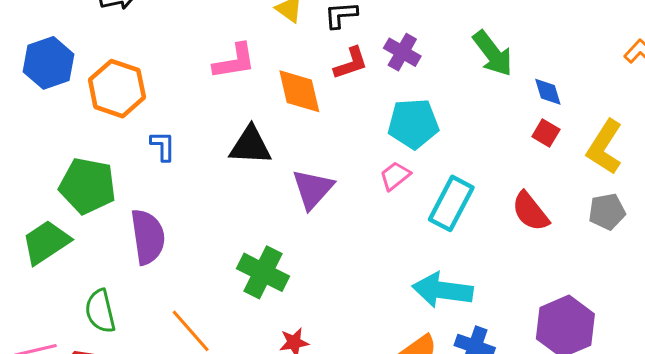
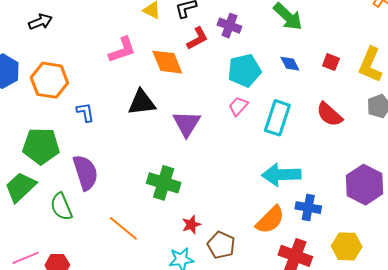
blue diamond: (548, 92) -> (290, 64), moved
green semicircle: (100, 311) -> (61, 207), moved

